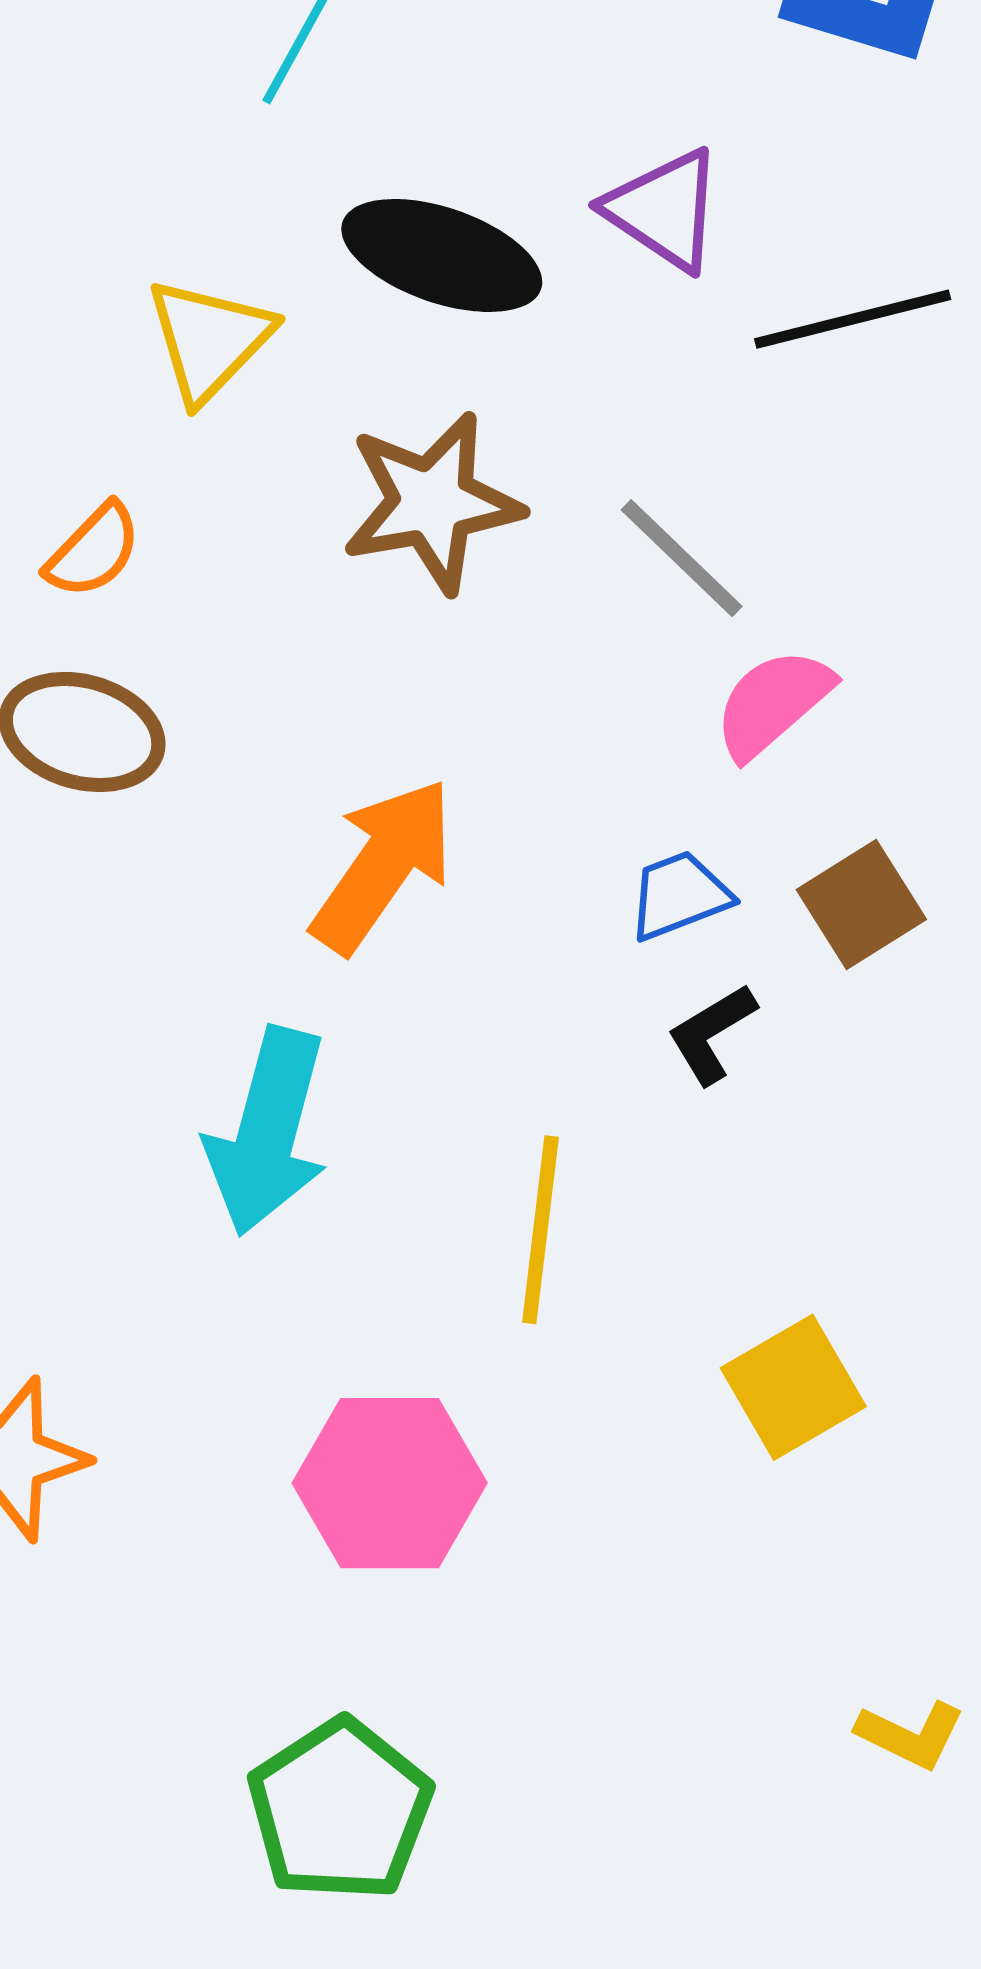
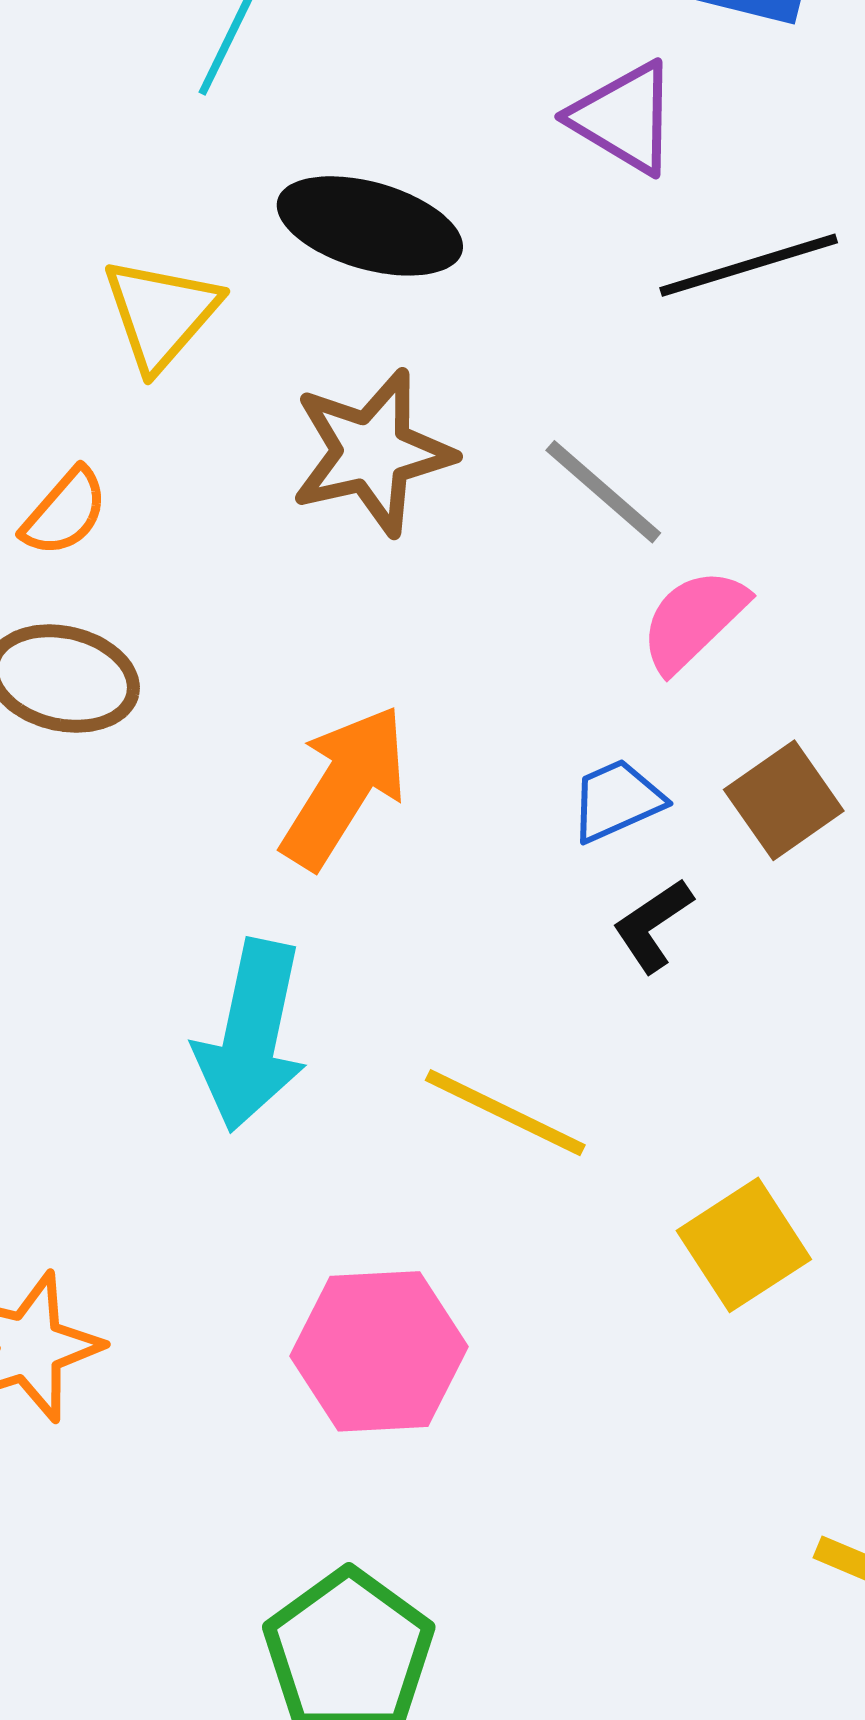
purple triangle: (664, 210) -> (624, 118), moved
yellow line: (540, 1230) -> (505, 1113), turned -68

